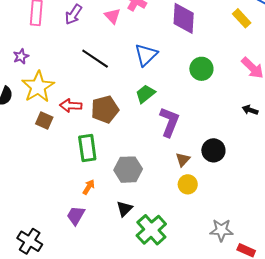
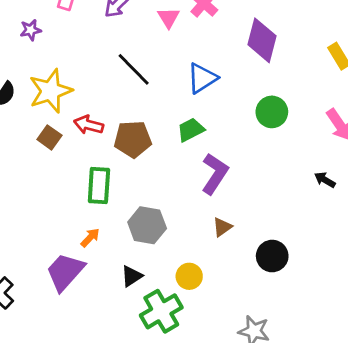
purple star: (21, 56) -> (31, 30), moved
black circle: (213, 150) -> (272, 256), moved
yellow circle: (188, 184) -> (189, 276), moved
purple trapezoid: (76, 215) -> (65, 272), size x1.5

